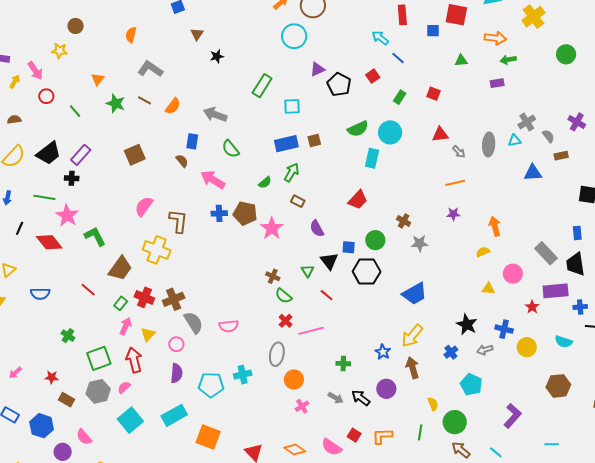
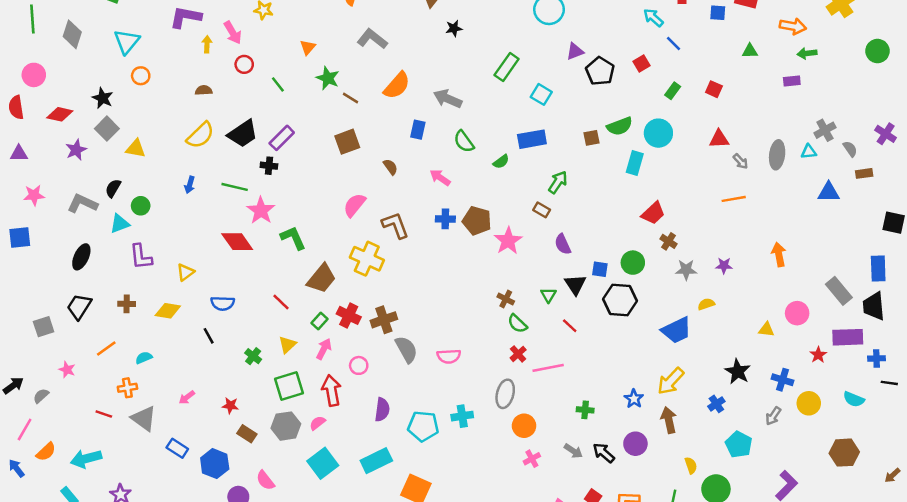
yellow arrow: (15, 81) -> (207, 44), turned -32
brown line: (145, 100) -> (350, 98), moved
orange semicircle: (173, 106) -> (397, 86), size x1.4
cyan square: (292, 106) -> (541, 94), turned 30
brown square: (314, 141) -> (591, 138), moved
brown semicircle: (182, 161) -> (390, 167), moved
green arrow: (292, 172) -> (558, 182), moved
pink arrow: (213, 180) -> (440, 177), size x0.7
green semicircle: (265, 183) -> (501, 162), moved
red trapezoid: (358, 200) -> (653, 213), moved
purple star: (453, 214) -> (724, 266), moved
brown L-shape: (178, 221) -> (395, 225), turned -30
black line: (20, 228) -> (209, 336), moved, turned -56
blue rectangle: (577, 233) -> (878, 269), size x1.5
yellow semicircle: (483, 252) -> (706, 304), moved
yellow triangle: (148, 334) -> (287, 345), moved
pink circle: (176, 344) -> (359, 365), moved
gray arrow: (485, 350) -> (773, 416), moved, turned -42

